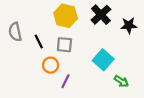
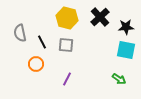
cyan square: (103, 60) -> (126, 50), moved, turned -30
orange circle: (51, 65) -> (36, 64), moved

